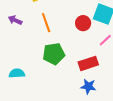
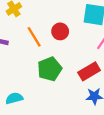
red circle: (83, 23) -> (60, 31), moved

